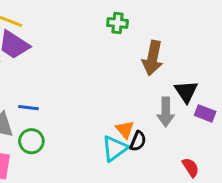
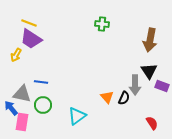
brown arrow: (153, 58) -> (150, 40), moved
black semicircle: (138, 141) -> (124, 98), moved
cyan triangle: (115, 148) -> (77, 116), moved

